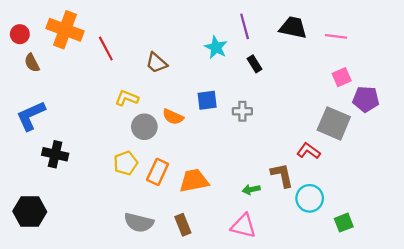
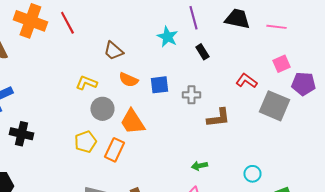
red line: (106, 48) -> (67, 23), moved
orange semicircle: (173, 117) -> (128, 80), moved
red L-shape: (308, 151) -> (246, 81), moved
brown L-shape: (282, 175) -> (218, 118), moved, turned 95
orange trapezoid: (194, 181) -> (132, 122), moved, turned -112
cyan circle: (310, 198) -> (252, 174), size x0.7

